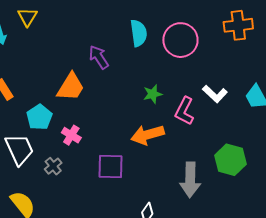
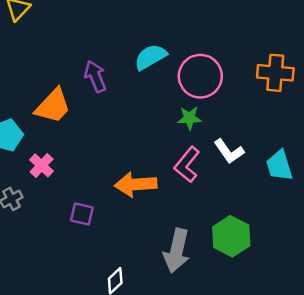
cyan semicircle: (139, 33) -> (151, 57), turned -124
green star: (153, 94) -> (190, 118), moved
purple square: (111, 166) -> (82, 214), size x0.7

